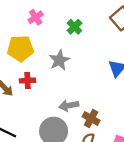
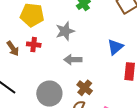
gray arrow: (69, 105) -> (73, 60), moved

